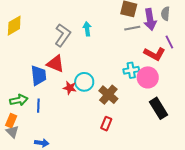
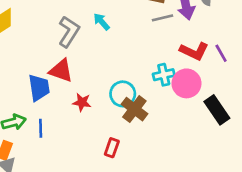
cyan arrow: (87, 29) -> (102, 22), turned -32
purple line: (169, 42) -> (221, 53), moved
cyan circle: (84, 82) -> (123, 94), moved
black rectangle: (158, 108) -> (217, 110), moved
red rectangle: (106, 124) -> (112, 148), moved

